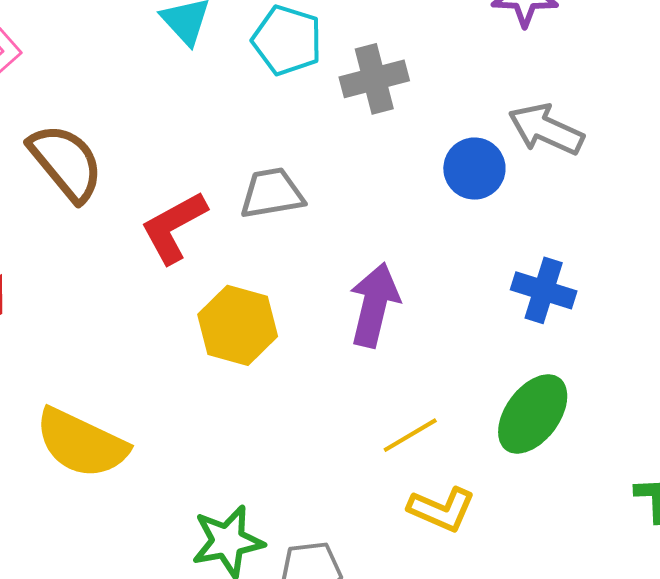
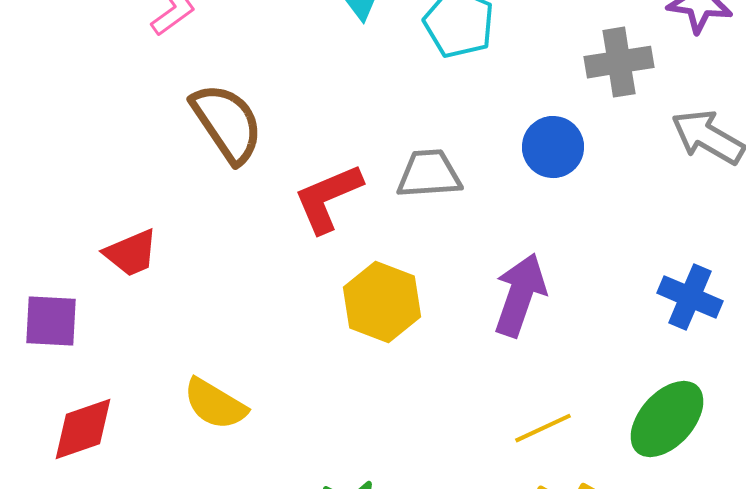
gray cross: (374, 79) -> (619, 62), moved
blue circle: (474, 169) -> (553, 147), moved
yellow semicircle: (81, 443) -> (215, 404), size x0.7

